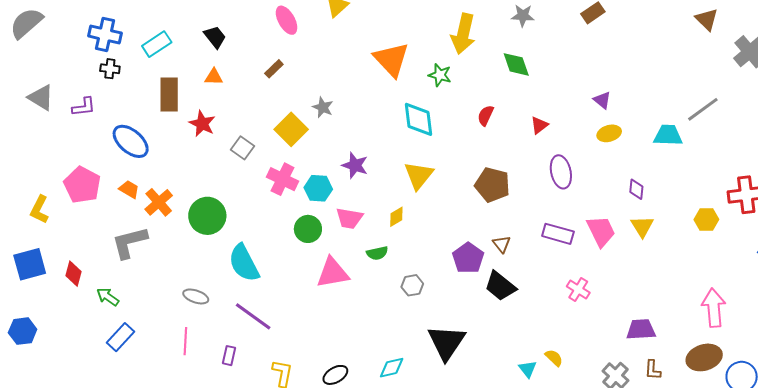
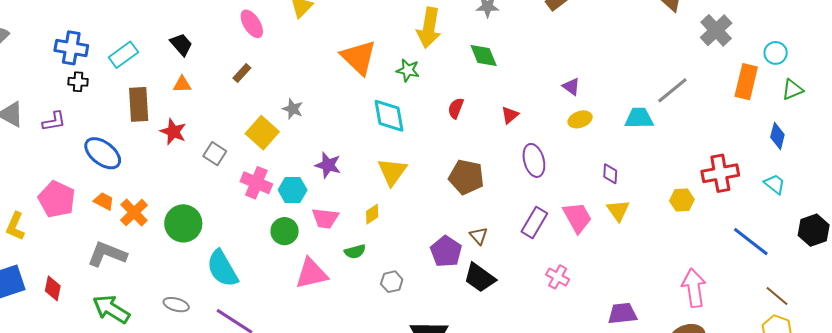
purple rectangle: (558, 234) -> (534, 222), turned -72
gray L-shape: (129, 242) -> (107, 254), turned 39
green arrow: (108, 297) -> (111, 309), moved, size x1.6

